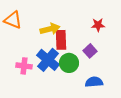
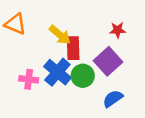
yellow arrow: (50, 29) -> (60, 35), turned 54
purple square: (90, 51) -> (108, 61), size x1.6
blue semicircle: (94, 82) -> (113, 99), turned -30

